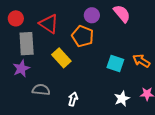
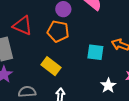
yellow rectangle: (61, 58) -> (51, 66), moved

